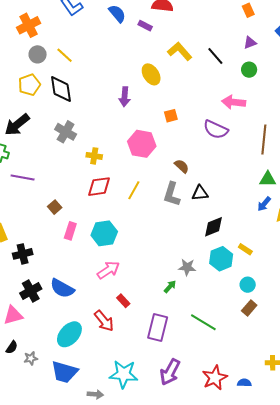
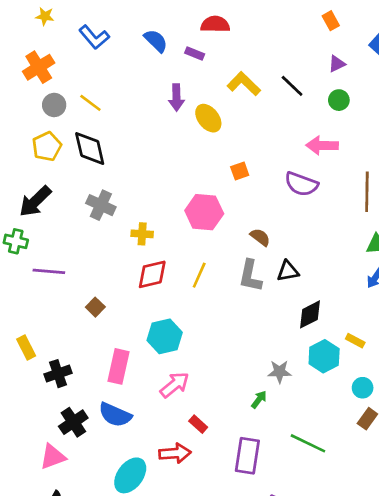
purple arrow: (125, 97) -> (176, 98), moved
pink rectangle: (70, 231) -> (119, 366), moved, size x1.4
red arrow: (104, 321) -> (175, 453), turned -50

